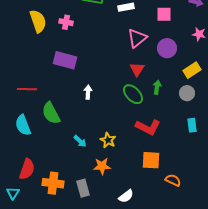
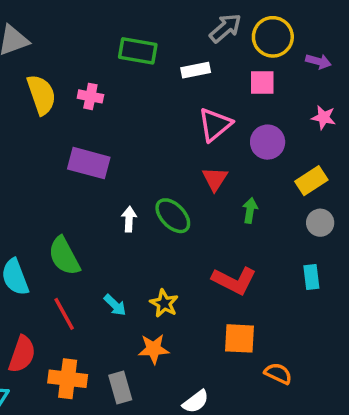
red line: (27, 89) -> (64, 314), moved, turned 60
gray circle: (187, 93) -> (320, 223), moved
green ellipse: (133, 94) -> (173, 216), moved

